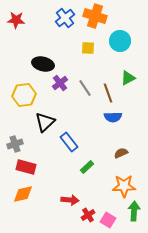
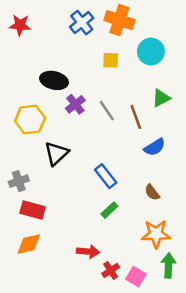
blue semicircle: (113, 117) -> (155, 147), moved, turned -30
blue rectangle: (69, 142) -> (106, 176), moved
brown semicircle: (121, 153) -> (152, 192), turned -104

